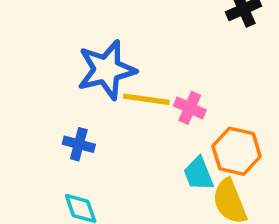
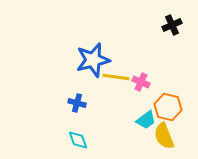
cyan trapezoid: (198, 174) -> (146, 120), turned -105

